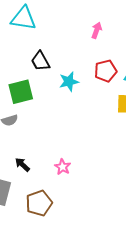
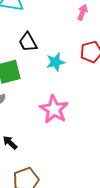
pink star: (63, 167) -> (54, 109), moved, size x1.8

